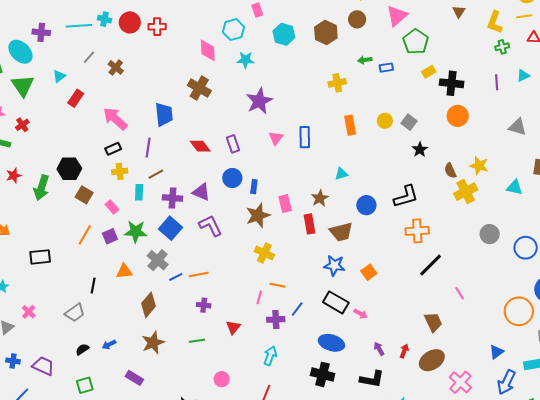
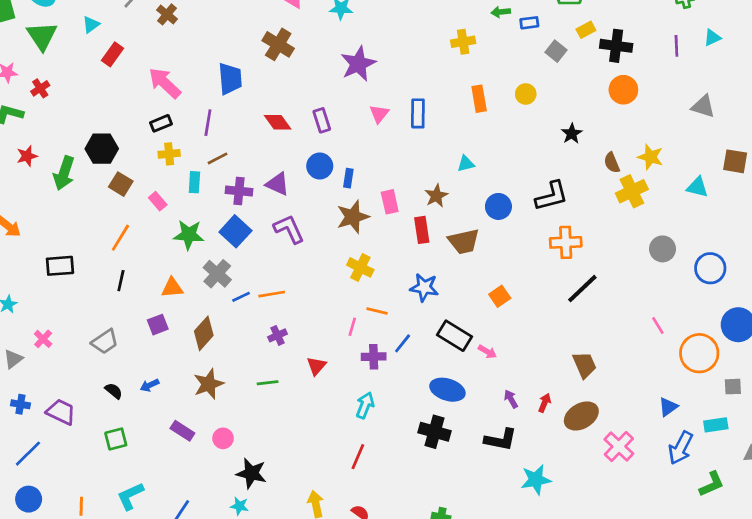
gray square: (409, 122) -> (556, 51), moved
purple square: (110, 236) -> (158, 325), moved
blue star: (334, 265) -> (424, 287), moved
black line: (93, 285) -> (121, 281), moved
pink line: (459, 293) -> (658, 326), moved
purple cross: (204, 305) -> (278, 335), turned -32
black semicircle: (82, 349) -> (114, 391), turned 72
pink circle: (222, 379) -> (223, 438), moved

